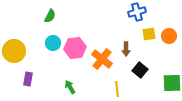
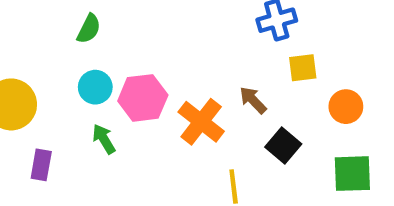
orange circle: (169, 36) -> (346, 107), moved
brown arrow: (126, 49) -> (253, 100), turned 136
green arrow: (70, 87) -> (104, 139), moved

